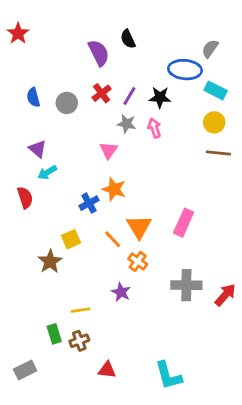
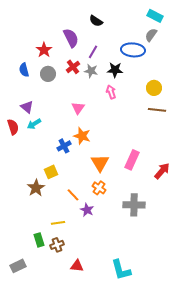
red star: (18, 33) -> (44, 50), moved
black semicircle: (128, 39) -> (96, 21), moved, turned -32
cyan rectangle: (216, 90) -> (155, 16), moved
purple line: (129, 96) -> (93, 52), moved
gray star: (127, 124) -> (91, 71), moved
red semicircle: (25, 198) -> (13, 127), moved
orange line: (113, 239) -> (73, 195), moved
red arrow: (225, 295) -> (162, 171), moved

